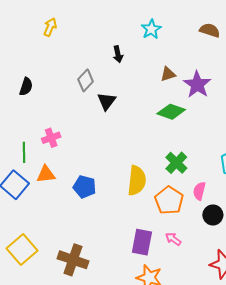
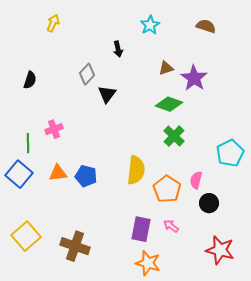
green cross: (176, 163) -> (174, 136), moved
orange triangle: (46, 174) -> (58, 173), moved

